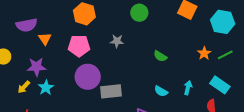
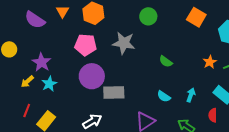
purple semicircle: (27, 25) -> (35, 20), turned 40
orange triangle: (45, 39) -> (62, 11), moved
gray star: (117, 41) -> (124, 43), size x1.6
purple star: (36, 67) -> (41, 62), turned 30

